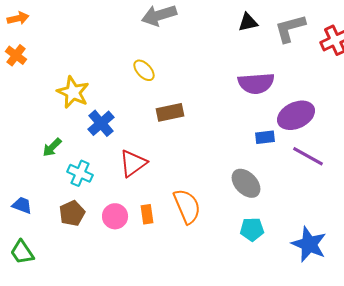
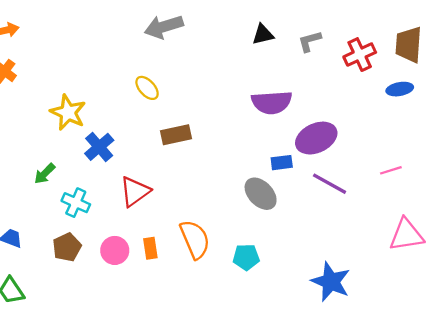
gray L-shape: (290, 28) -> (310, 41), size x0.7
gray ellipse: (246, 183) -> (261, 194), moved
cyan pentagon: (252, 229) -> (246, 257), moved

